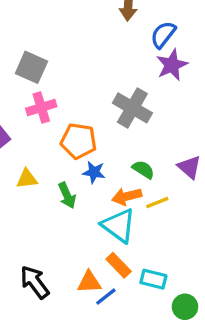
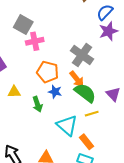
pink cross: (41, 108) -> (35, 41), moved
green semicircle: (143, 169) -> (85, 93), size x1.6
orange arrow: (127, 196) -> (77, 79), moved, turned -120
orange rectangle: (119, 265) -> (86, 142), moved

